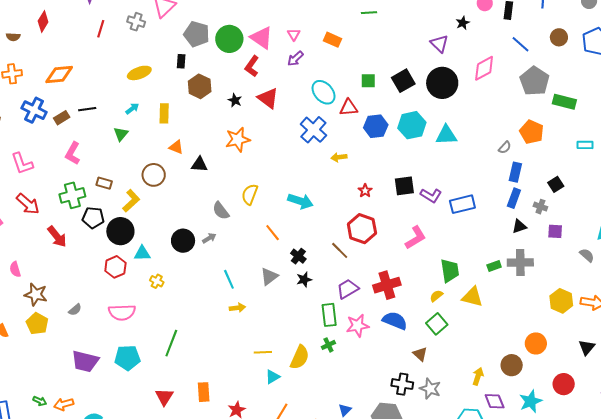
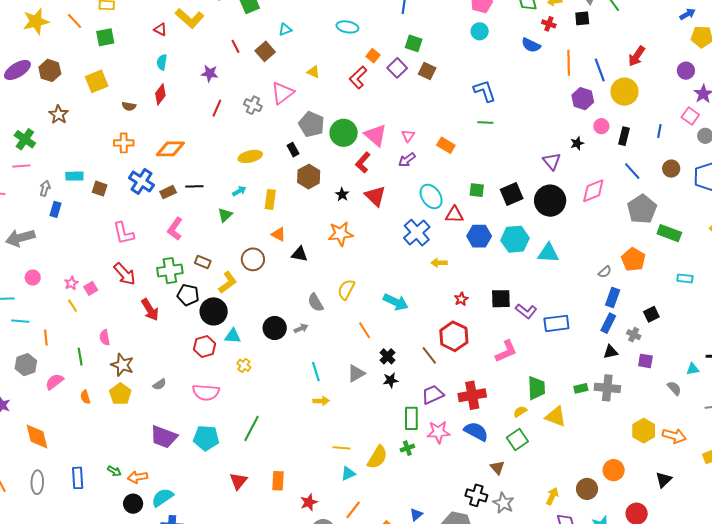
black rectangle: (181, 61) -> (293, 150), turned -40

